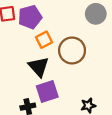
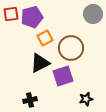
black triangle: (39, 67) -> (40, 63), turned 45
purple square: (47, 91) -> (63, 76), moved

